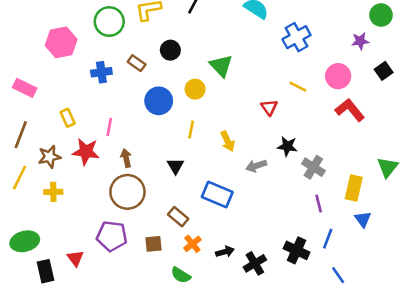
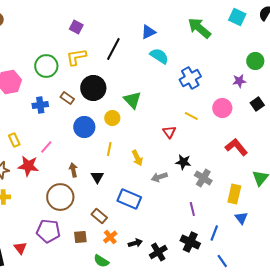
black circle: (170, 50) -> (93, 88), size x1.6
red L-shape: (350, 110) -> (236, 147), moved
pink line: (109, 127) -> (46, 147), turned 32
brown arrow: (126, 158) -> (73, 170), moved
purple line: (319, 204) -> (192, 209), moved

